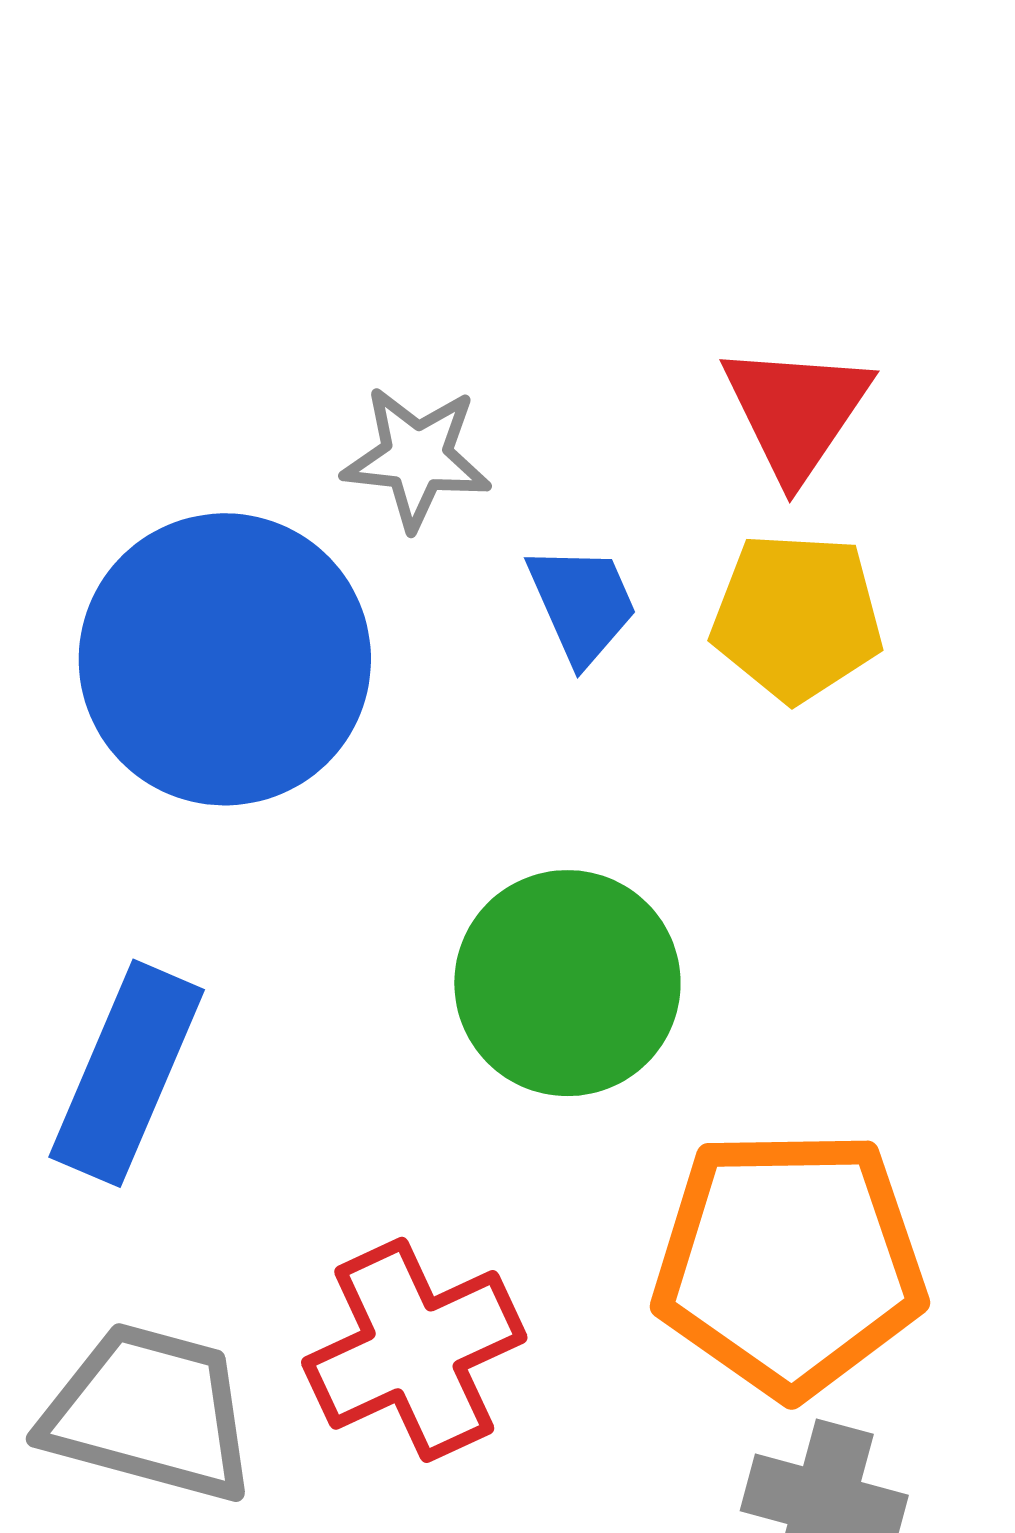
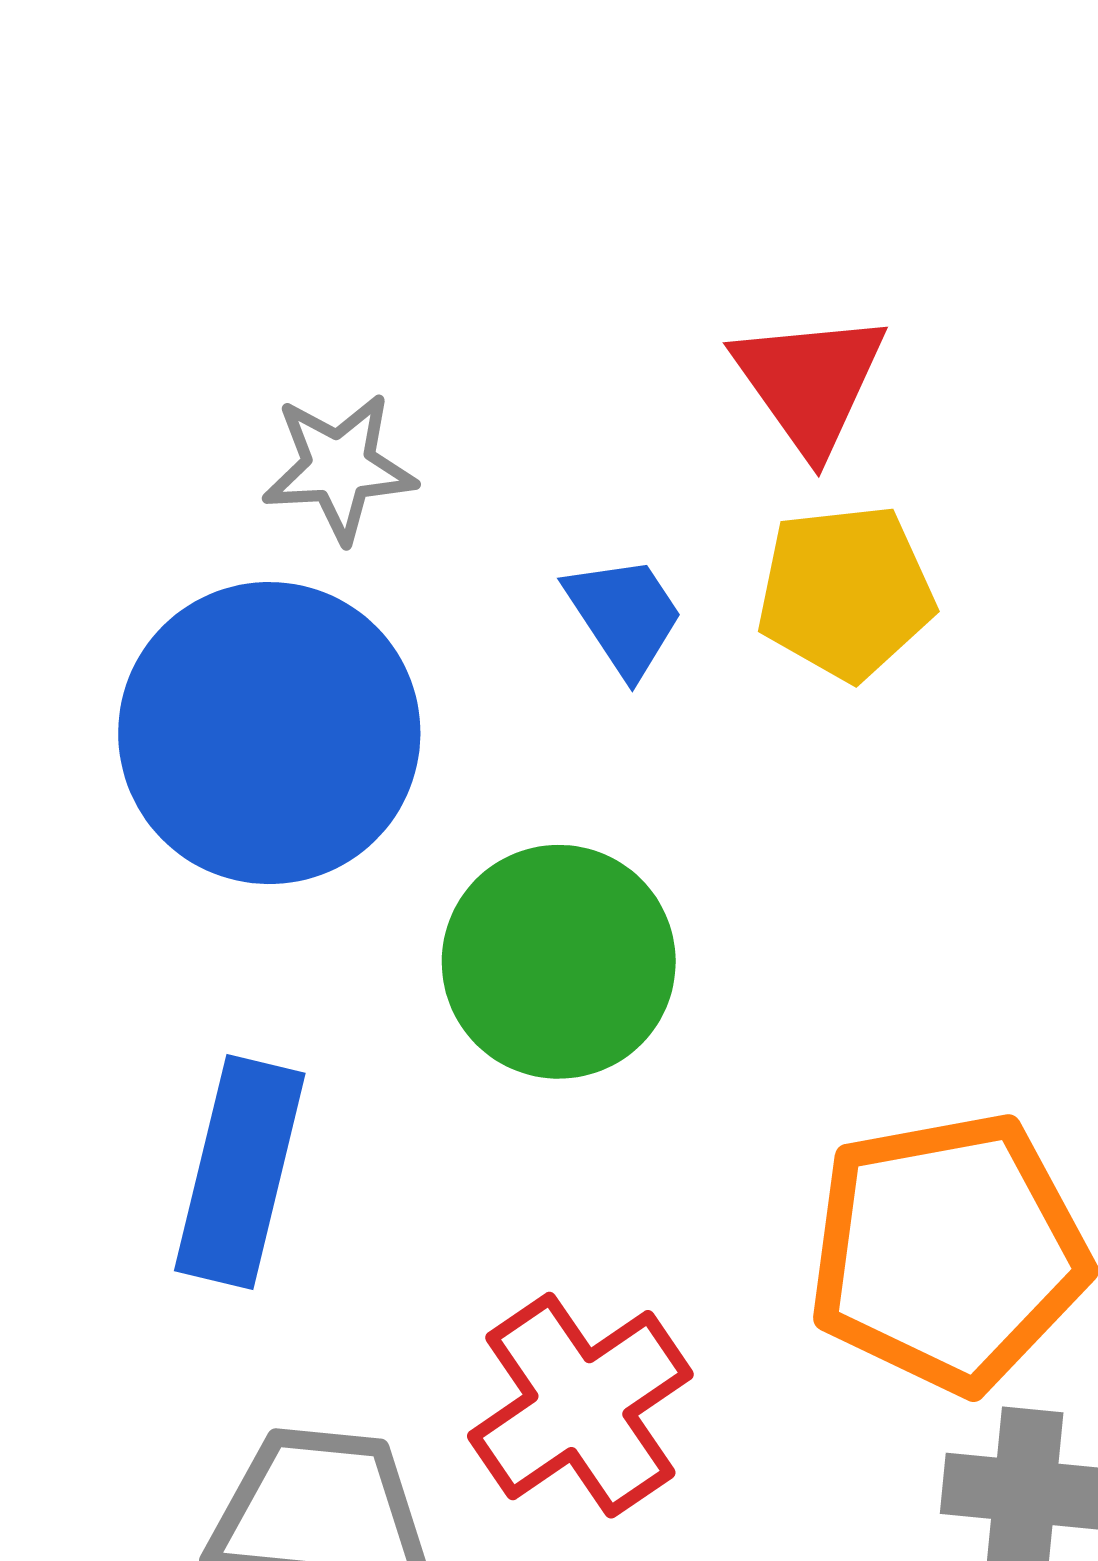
gray star: (417, 458) -> (339, 467), moved
green circle: (567, 983) -> (559, 962), moved

